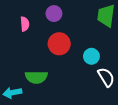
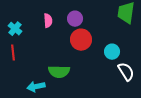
purple circle: (54, 14) -> (75, 19), moved

